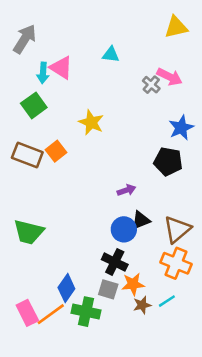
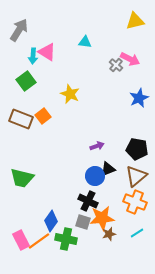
black pentagon: (168, 162) -> (137, 149), moved
orange star: (133, 284) -> (102, 218), size x1.4
cyan line: (167, 301) -> (137, 233), moved

